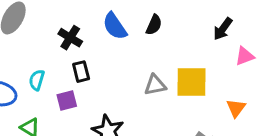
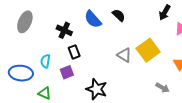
black semicircle: (154, 25) -> (119, 15), turned -64
yellow square: (191, 82) -> (148, 50), turned -30
gray triangle: (155, 85) -> (124, 55), turned 49

